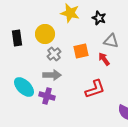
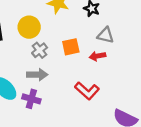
red arrow: (104, 59) -> (97, 56), turned -64
red L-shape: (95, 89) -> (87, 91), turned 60

